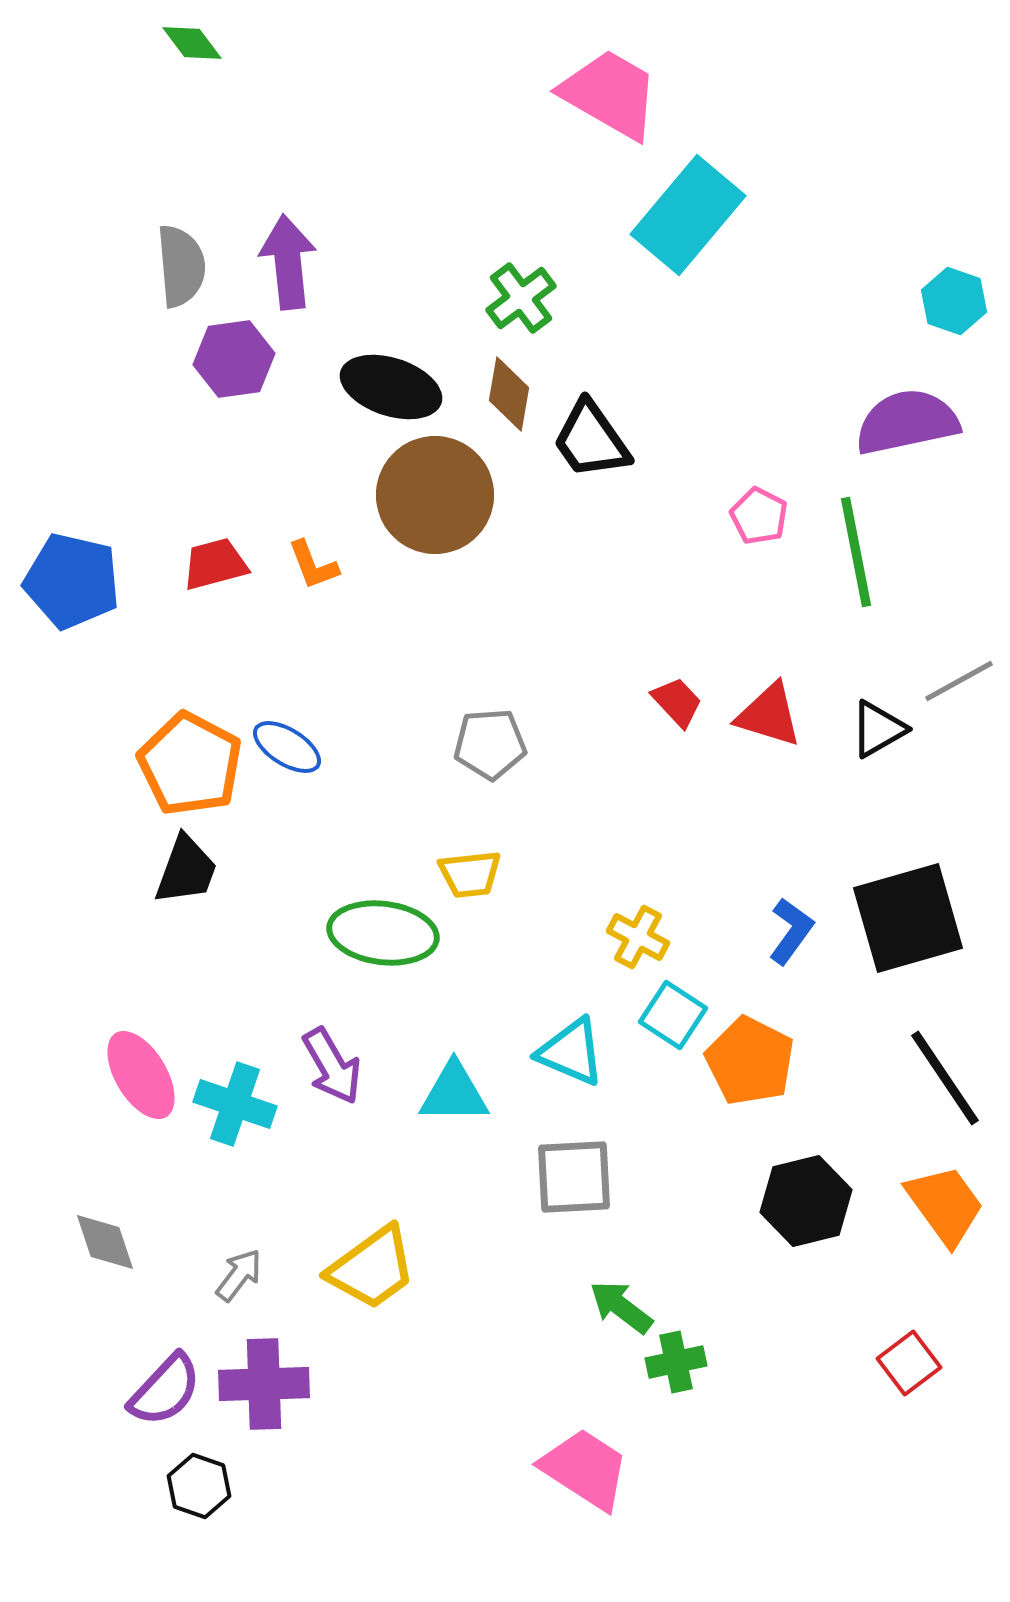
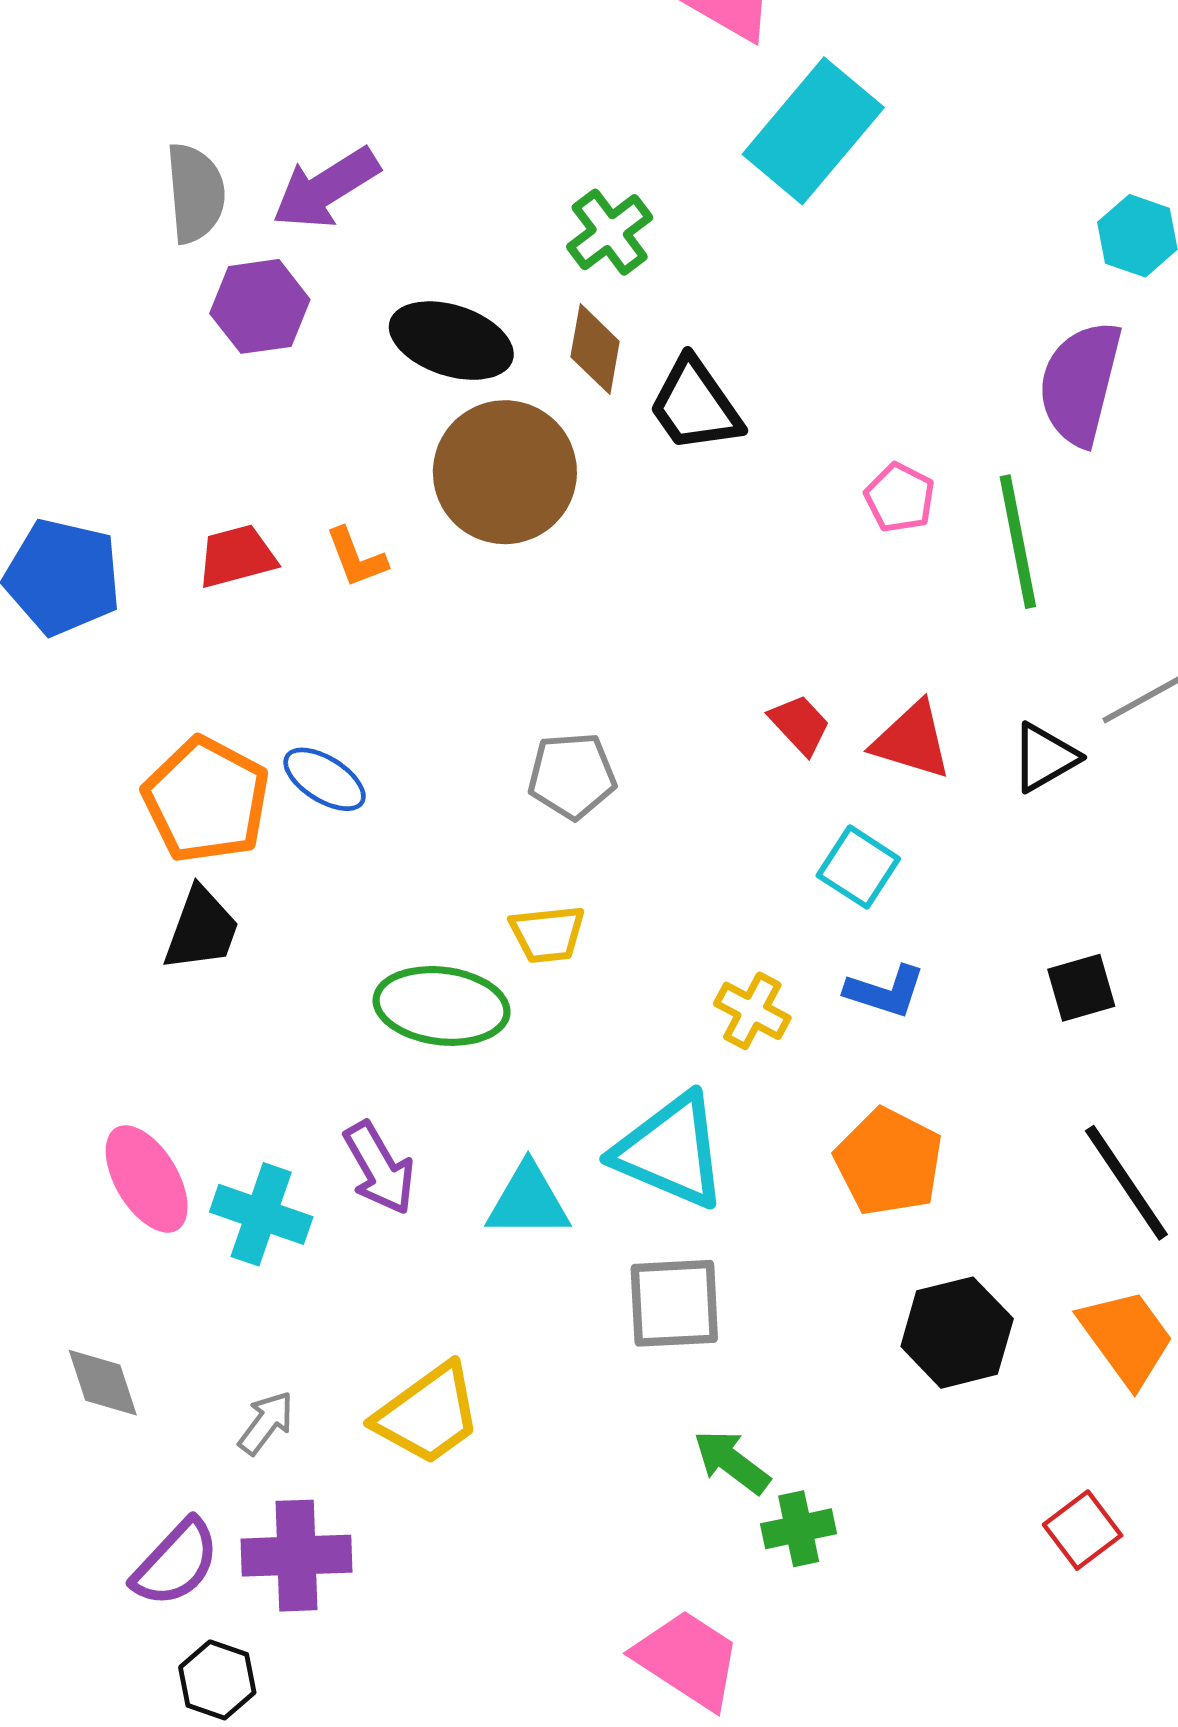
purple arrow: (288, 262) -> (326, 188), turned -116
purple semicircle: (907, 422) -> (1080, 383), turned -64
black square: (908, 918) -> (1081, 988), size x0.5
blue L-shape: (791, 931) -> (885, 991), moved, turned 72
cyan square: (673, 1015) -> (858, 867), moved
cyan triangle: (571, 1052) -> (671, 1151), size x1.4

